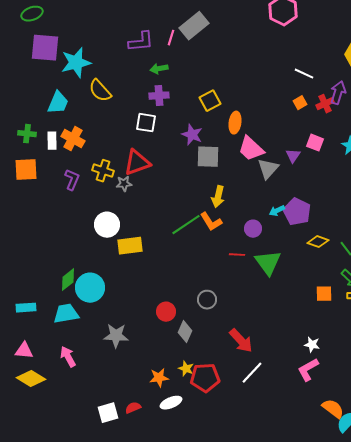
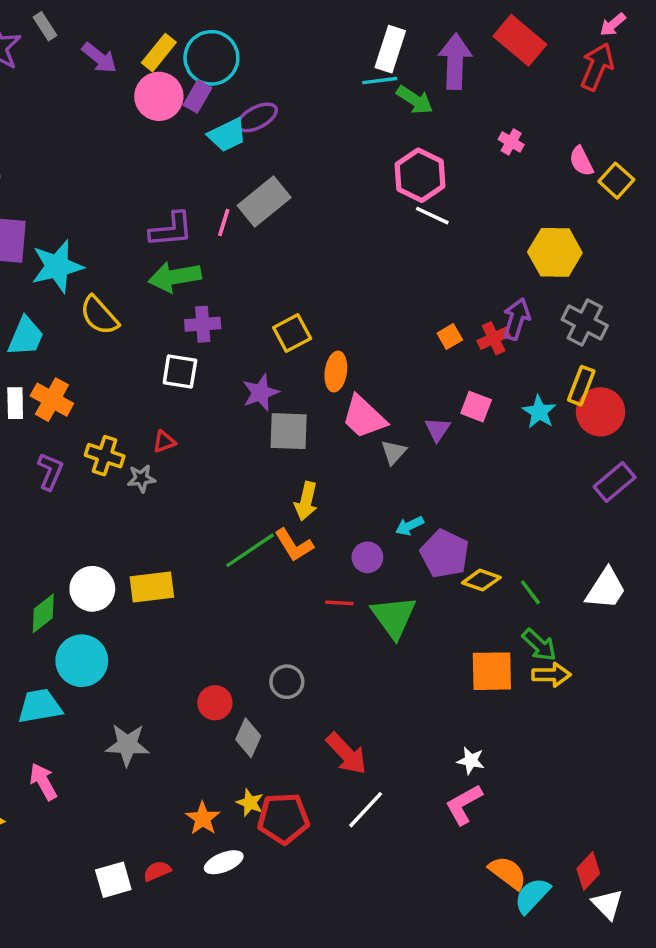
green arrow: (159, 69) -> (175, 277), moved, size x1.6
white line: (304, 74) -> (432, 216), moved
purple star: (192, 135) -> (261, 393), turned 30
red triangle: (137, 163) -> (164, 442), size x0.5
gray triangle: (268, 169) -> (394, 452), size x0.7
purple pentagon: (297, 212) -> (445, 554), moved
white circle: (107, 225) -> (92, 589), moved
green diamond: (68, 280) -> (43, 613), moved
orange square: (324, 294) -> (492, 671), size x1.5
orange star: (159, 378) -> (203, 818), turned -30

